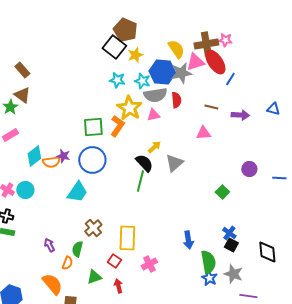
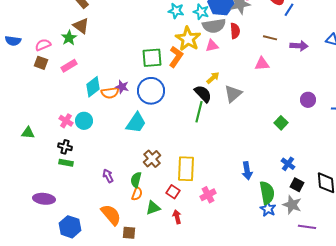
black square: (231, 245) -> (297, 185), moved
orange semicircle: (67, 263) -> (137, 194), moved

